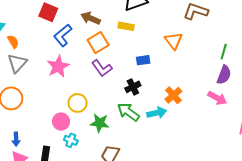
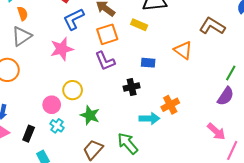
orange triangle: (174, 41) -> (183, 50), turned -30
pink arrow: (217, 98) -> (216, 132), moved
green arrow: (128, 112) -> (128, 143), moved

